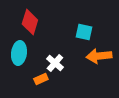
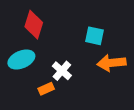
cyan ellipse: (19, 53) -> (21, 60), turned 60

